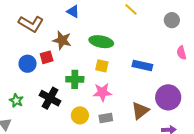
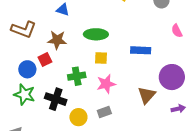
green star: (16, 101) -> (24, 94), moved, size x1.5
yellow circle: (80, 115) -> (78, 117), moved
gray rectangle: (106, 118) -> (104, 112), moved

